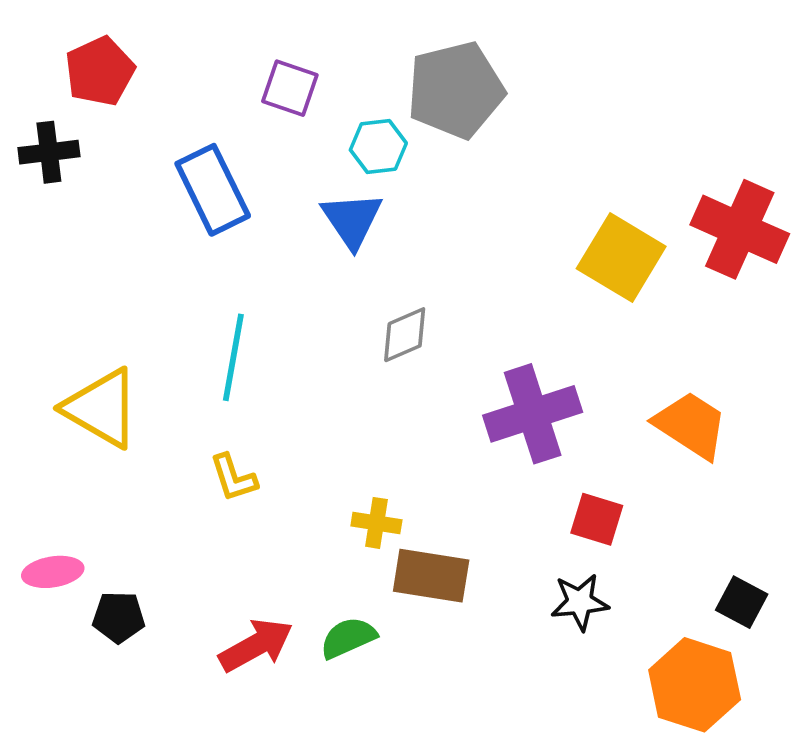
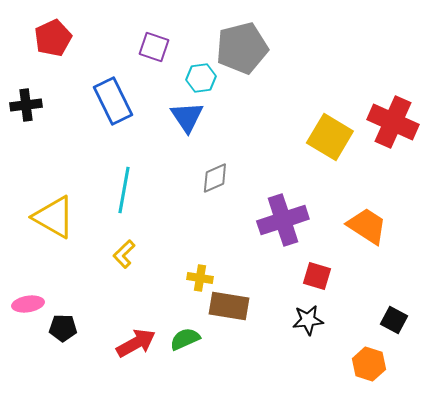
black cross: (49, 152) -> (26, 105), moved
yellow L-shape: (233, 478) -> (124, 254), turned 64
orange hexagon: (695, 685) -> (369, 364), size x0.7

